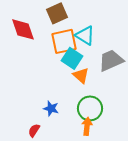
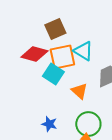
red diamond: (23, 29) -> (34, 54), moved, turned -56
cyan square: (72, 58) -> (53, 74), moved

